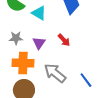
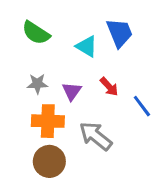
cyan triangle: (39, 13) -> (87, 46), moved
blue line: (86, 80) -> (142, 106), moved

